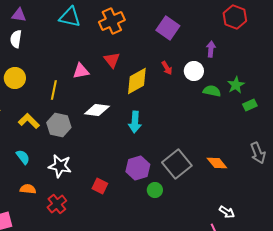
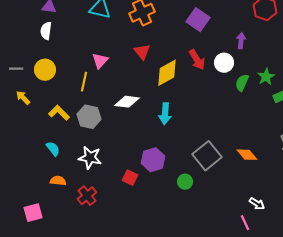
red arrow: (167, 68) -> (197, 60), size x1.5
pink triangle: (81, 71) -> (100, 61), moved, turned -36
green semicircle: (212, 91) -> (242, 83), turned -78
purple hexagon: (138, 168) -> (153, 160), moved

